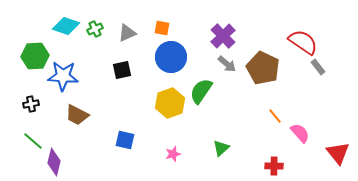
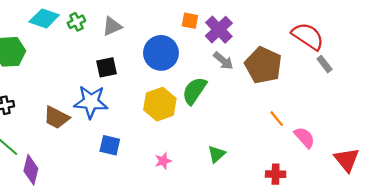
orange square: (162, 28) -> (190, 21), moved
blue star: (63, 76) -> (91, 102), moved

